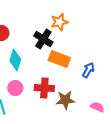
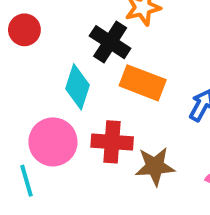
cyan diamond: (15, 60) -> (77, 87), moved
pink circle: (15, 88) -> (53, 142), size x1.5

